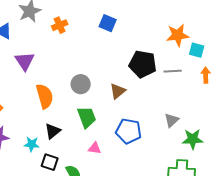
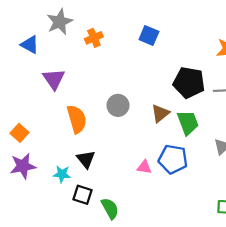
green trapezoid: (87, 117) -> (188, 123), moved
black triangle: (53, 131) -> (86, 159), turned -30
pink triangle: (95, 148) -> (144, 167), moved

